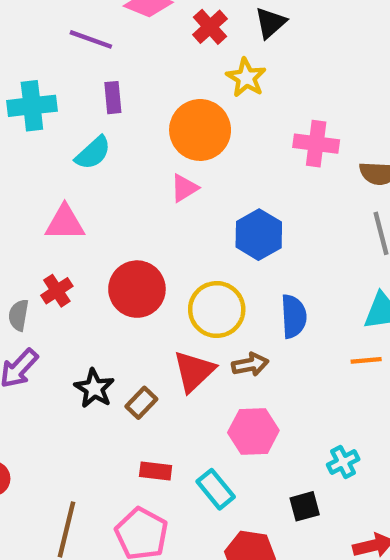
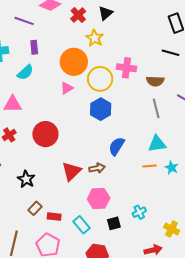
yellow circle: (217, 310) -> (100, 79), moved
blue semicircle: (294, 316) -> (117, 146), turned -144
brown rectangle: (141, 403) -> (35, 208), moved
black square: (305, 506) -> (114, 223), moved

